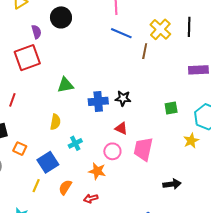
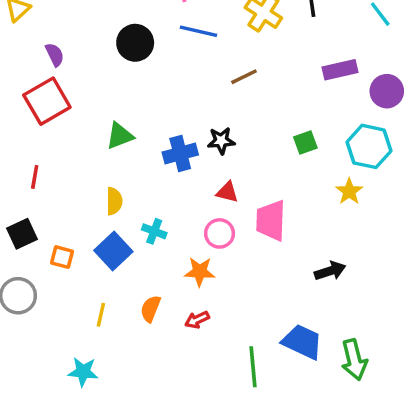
black circle: (61, 17) -> (135, 43), moved
brown line: (145, 51) -> (244, 77), moved, turned 63
cyan cross: (75, 143) -> (154, 231), turned -32
blue square: (48, 162) -> (113, 251), moved

